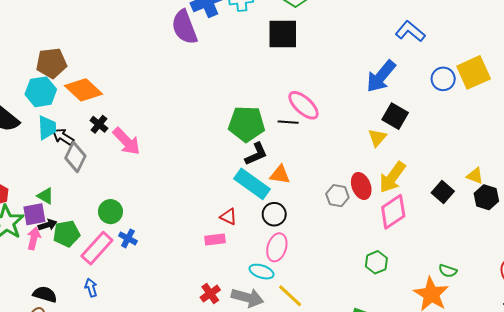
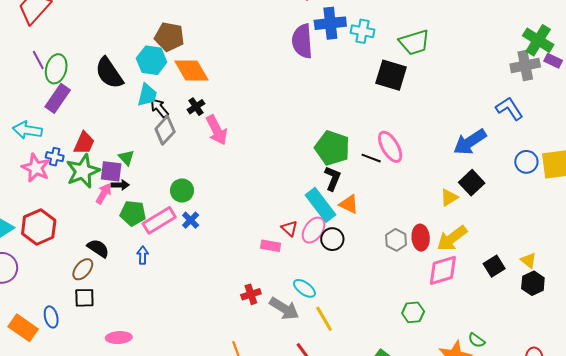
black L-shape: (256, 154) -> (333, 178), turned -60
green pentagon: (67, 234) -> (133, 213), moved
pink ellipse: (277, 247) -> (313, 230), moved

